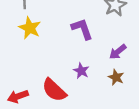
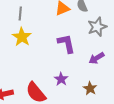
purple arrow: (118, 52) -> (97, 58), moved

